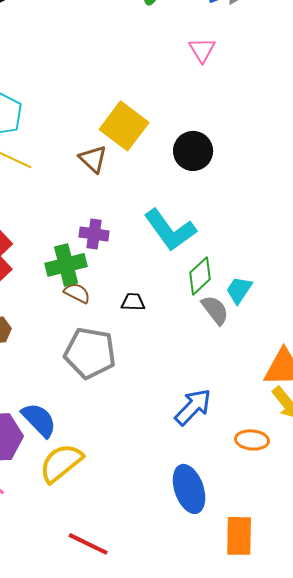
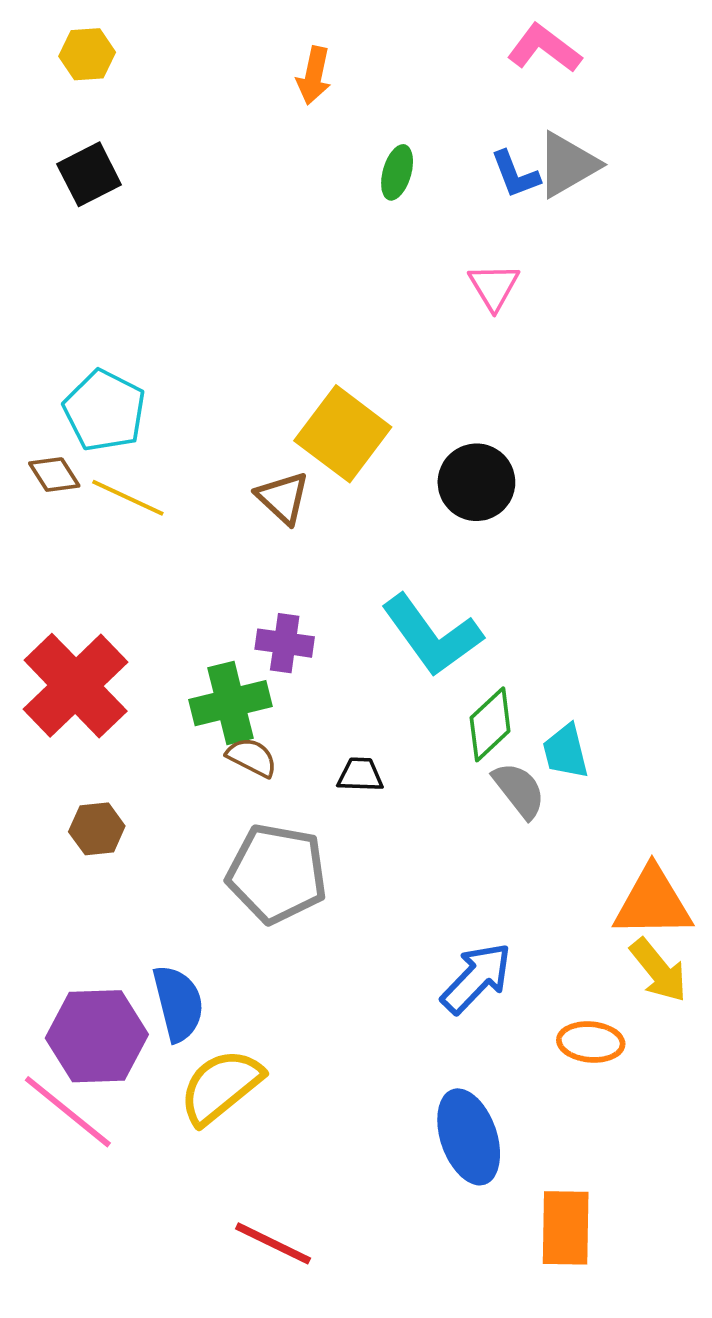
cyan trapezoid: (239, 290) -> (566, 751), turned -48
blue semicircle: (39, 420) -> (178, 1003), turned 30

